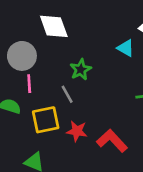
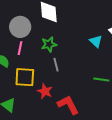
green star: (81, 70) -> (49, 44), moved
gray line: (67, 94) -> (56, 65), moved

